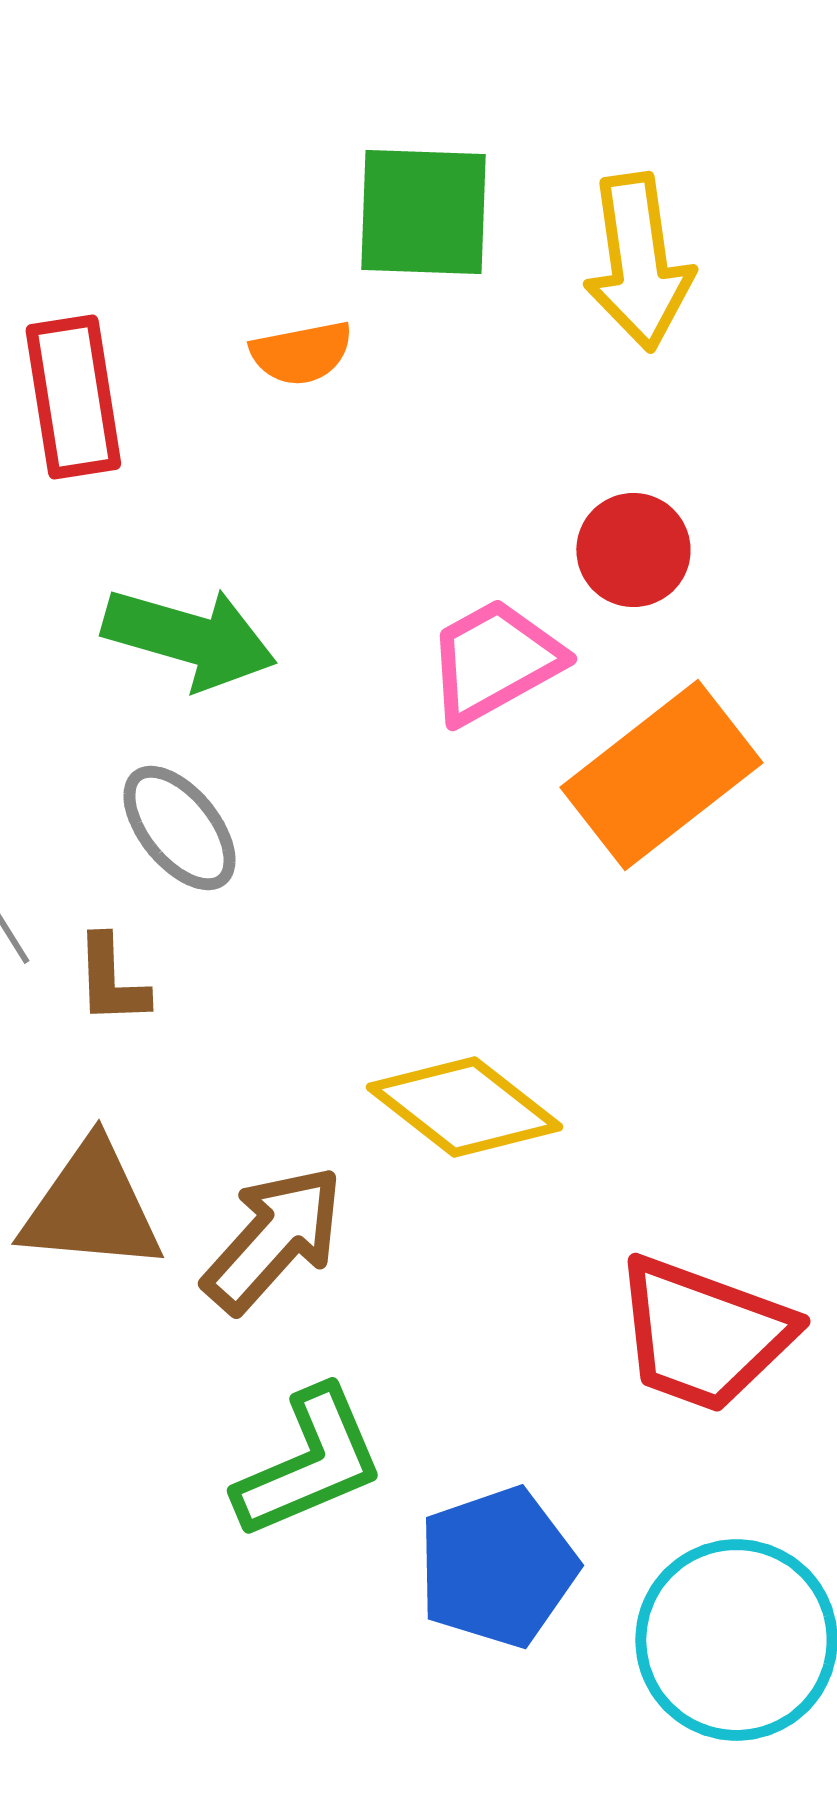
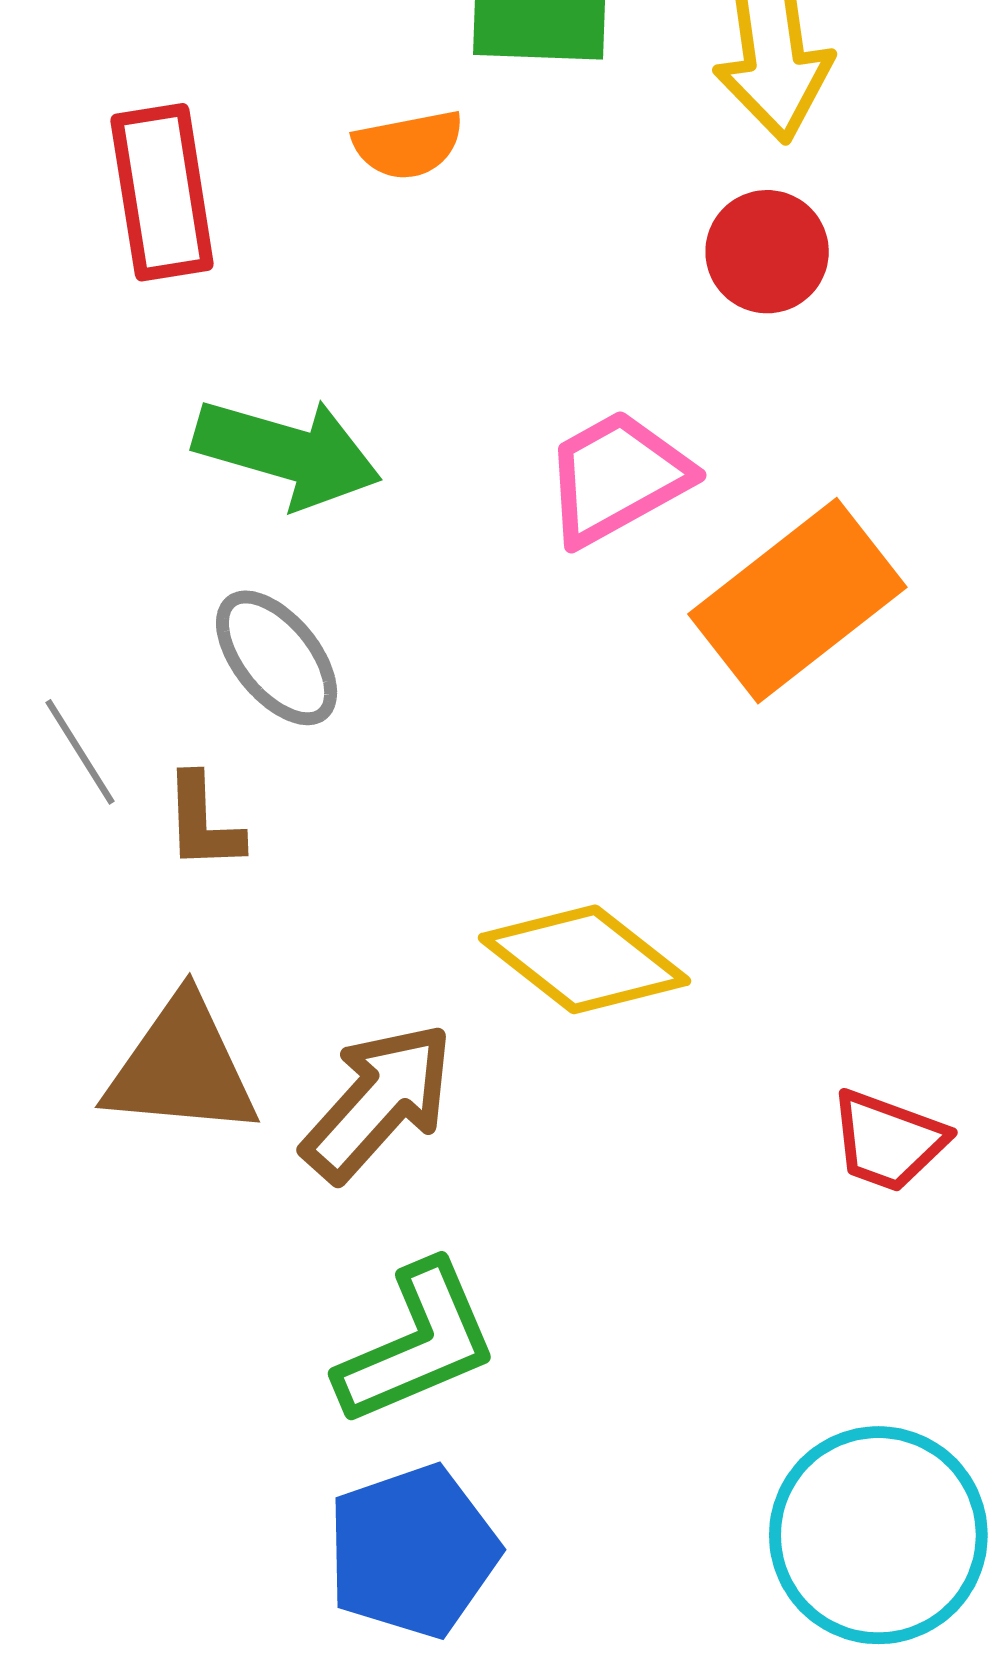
red circle: (633, 550) -> (767, 252), moved
red trapezoid: (703, 1334) -> (888, 1141), moved, size x0.6
blue pentagon: (497, 1567) -> (413, 1551), moved

